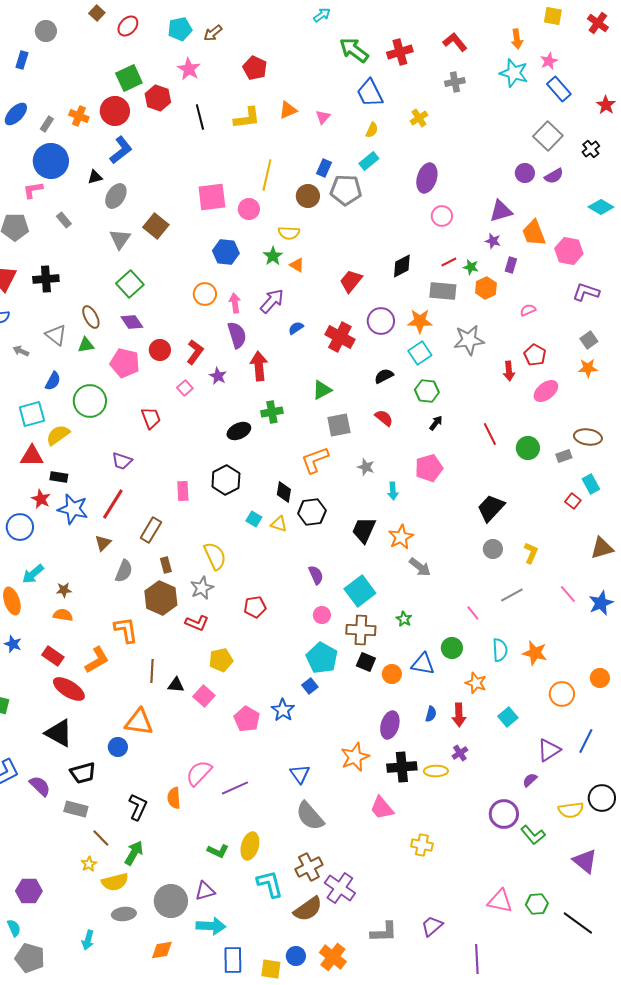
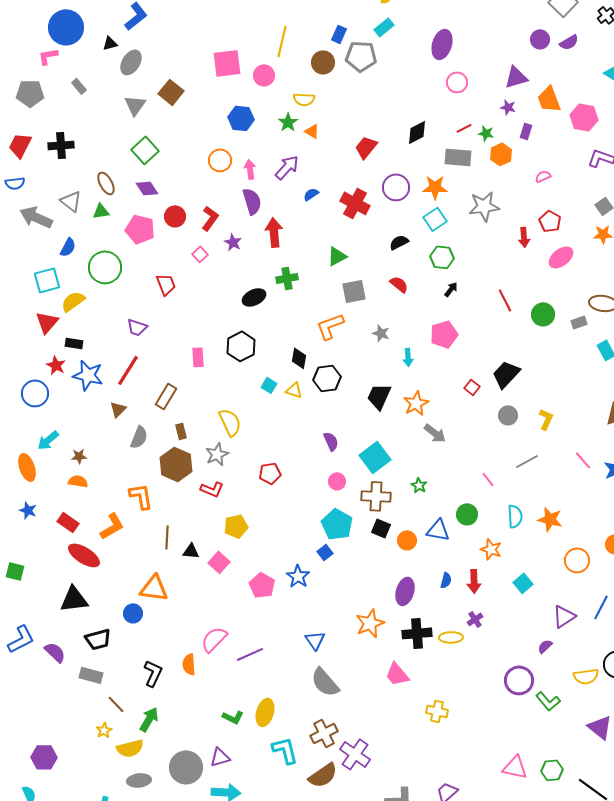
gray arrow: (21, 351) -> (36, 217), size x2.0
red triangle: (32, 456) -> (47, 322), turned -50
red square: (573, 501) -> (472, 387), moved
black triangle: (59, 733) -> (74, 599), turned -36

